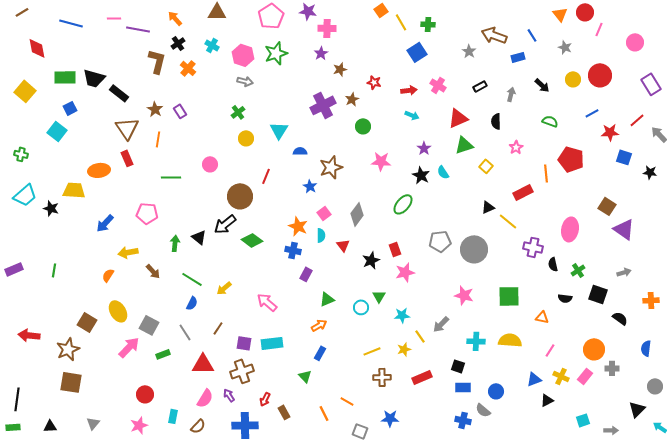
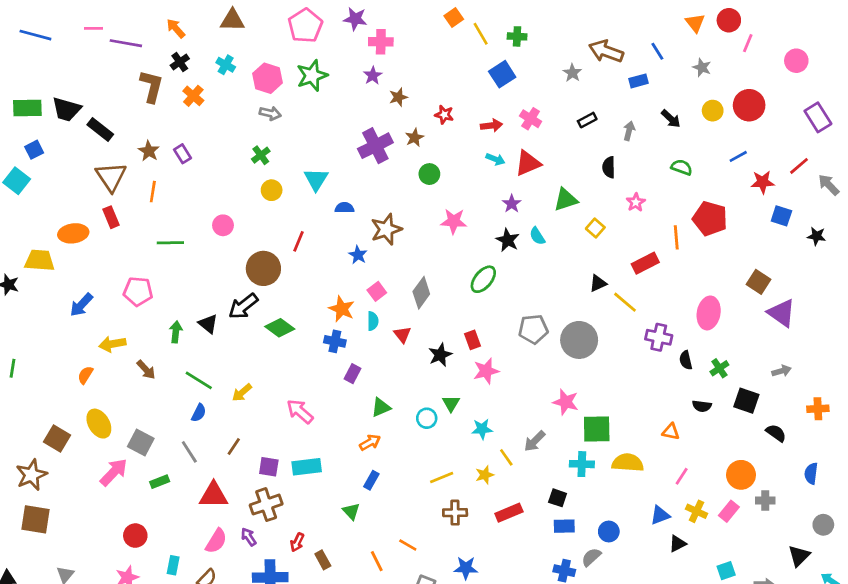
red triangle: (458, 118) -> (528, 163), moved
green square: (509, 296) -> (597, 429), moved
gray semicircle: (483, 410) -> (591, 557), turned 98

